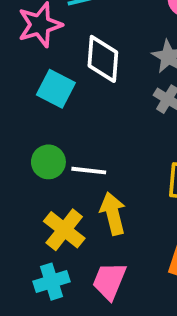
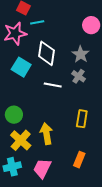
green circle: (48, 162) -> (14, 115), moved
white line: (89, 171) -> (53, 85), moved

